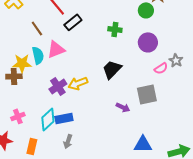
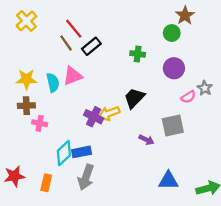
brown line: (37, 28) -> (66, 43), moved
yellow star: (22, 63) -> (26, 79), moved
yellow arrow: (78, 83) -> (109, 113), moved
purple cross: (58, 86) -> (94, 117), moved, turned -30
pink cross: (18, 116) -> (40, 123), moved, turned 32
gray arrow: (68, 141) -> (86, 177), size x1.6

